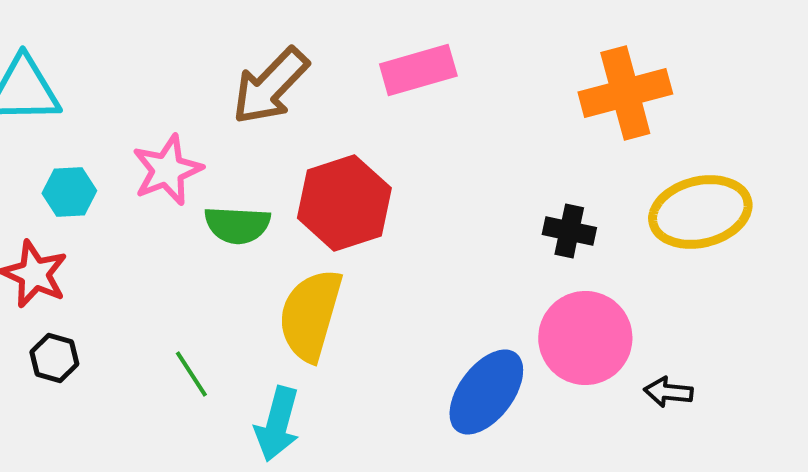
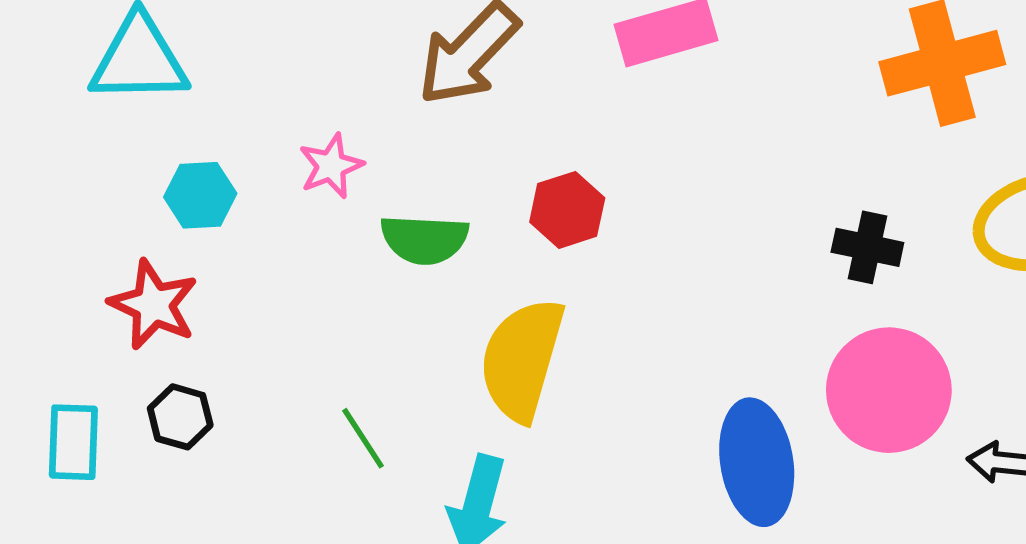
pink star: (167, 170) -> (331, 166), size x0.7
red hexagon: (344, 203) -> (567, 210), size x0.6
blue ellipse: (486, 392) -> (757, 462), turned -46

